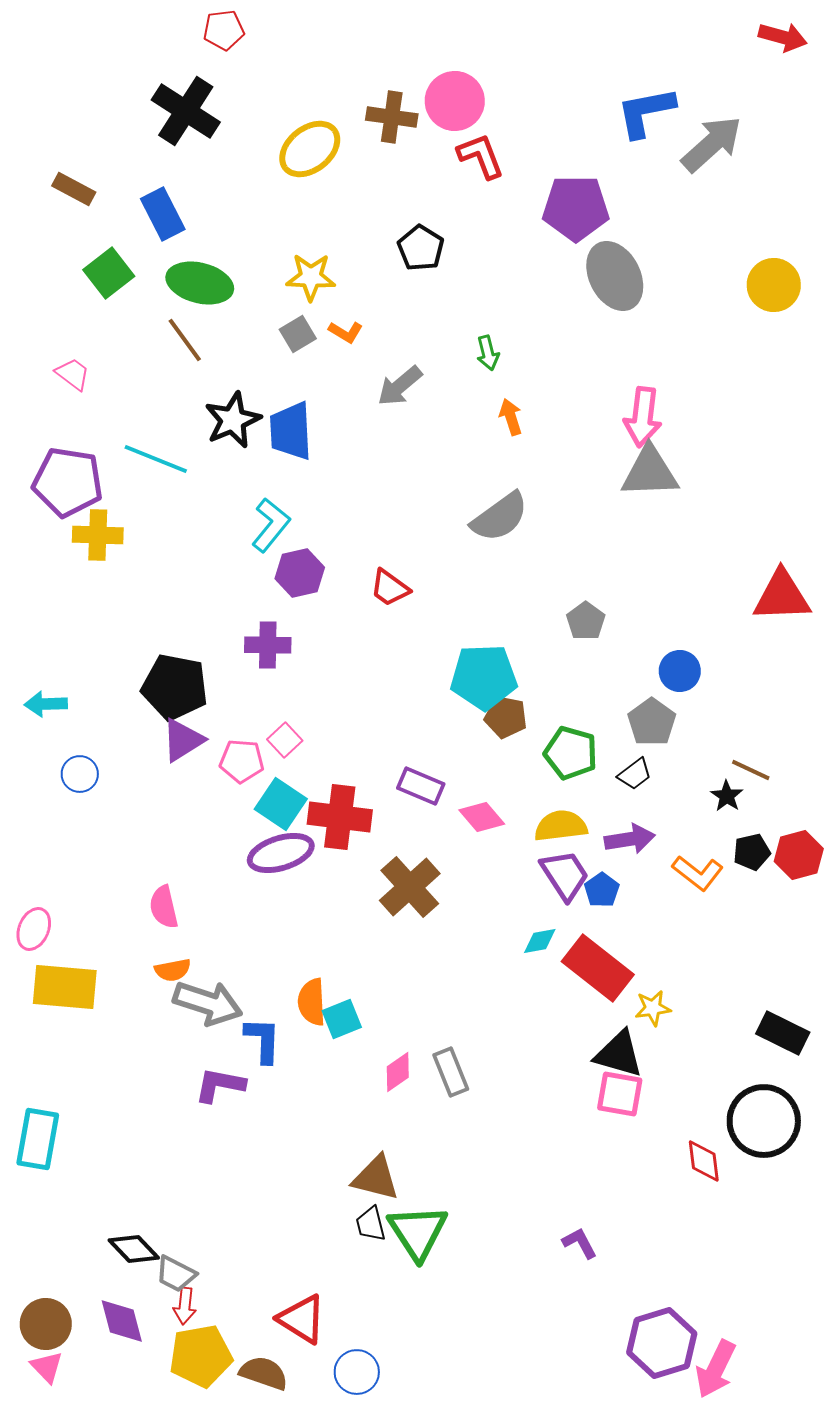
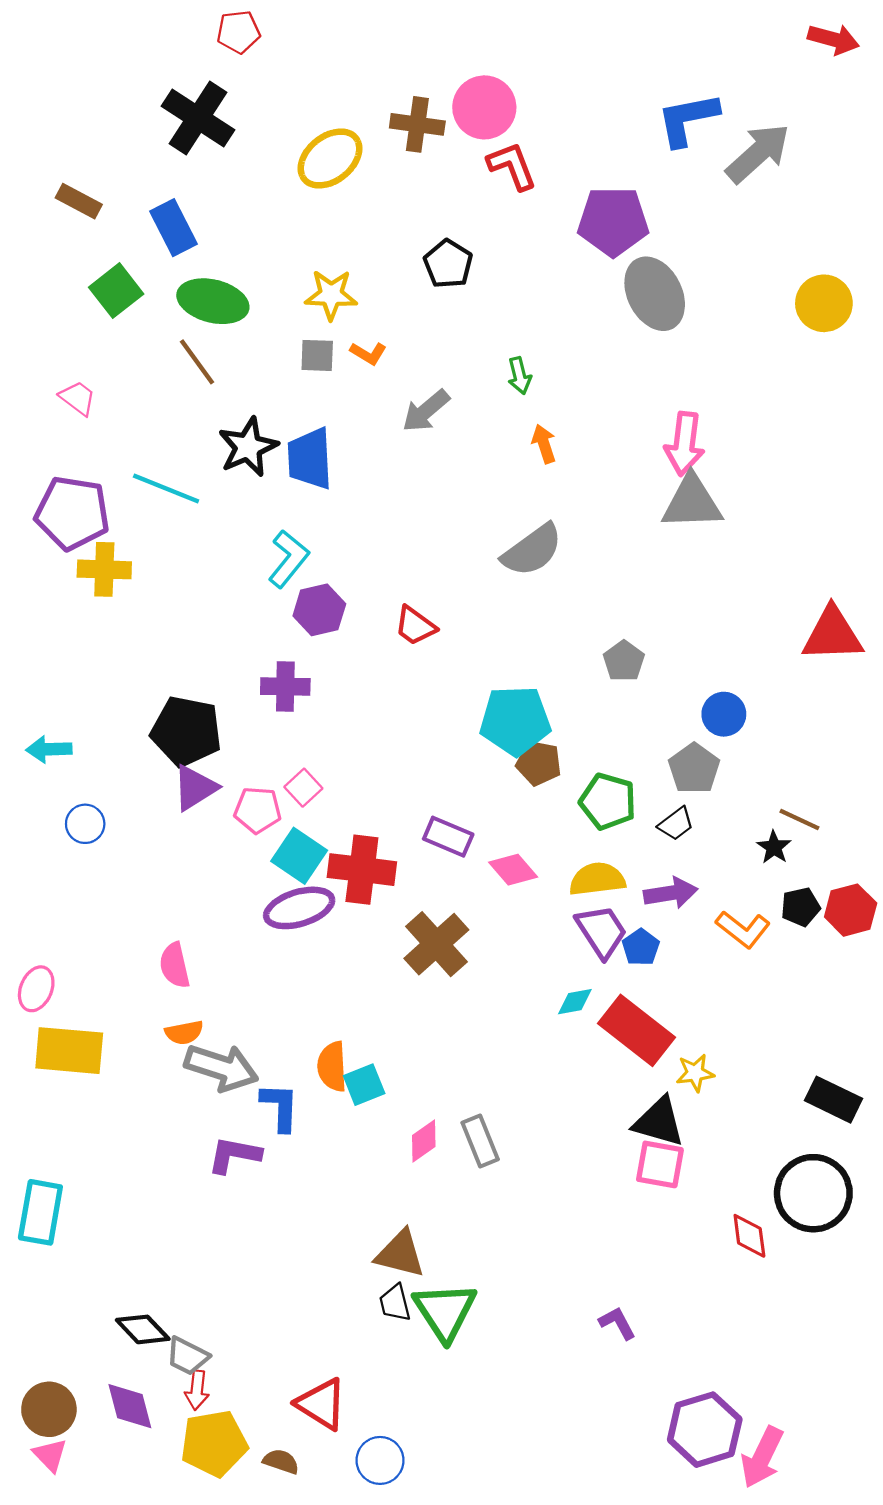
gray square: (298, 334) -> (317, 355), turned 33
brown semicircle: (264, 1373) -> (281, 1461), size x0.7

